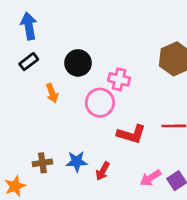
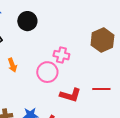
black circle: (78, 63) -> (27, 21), moved

